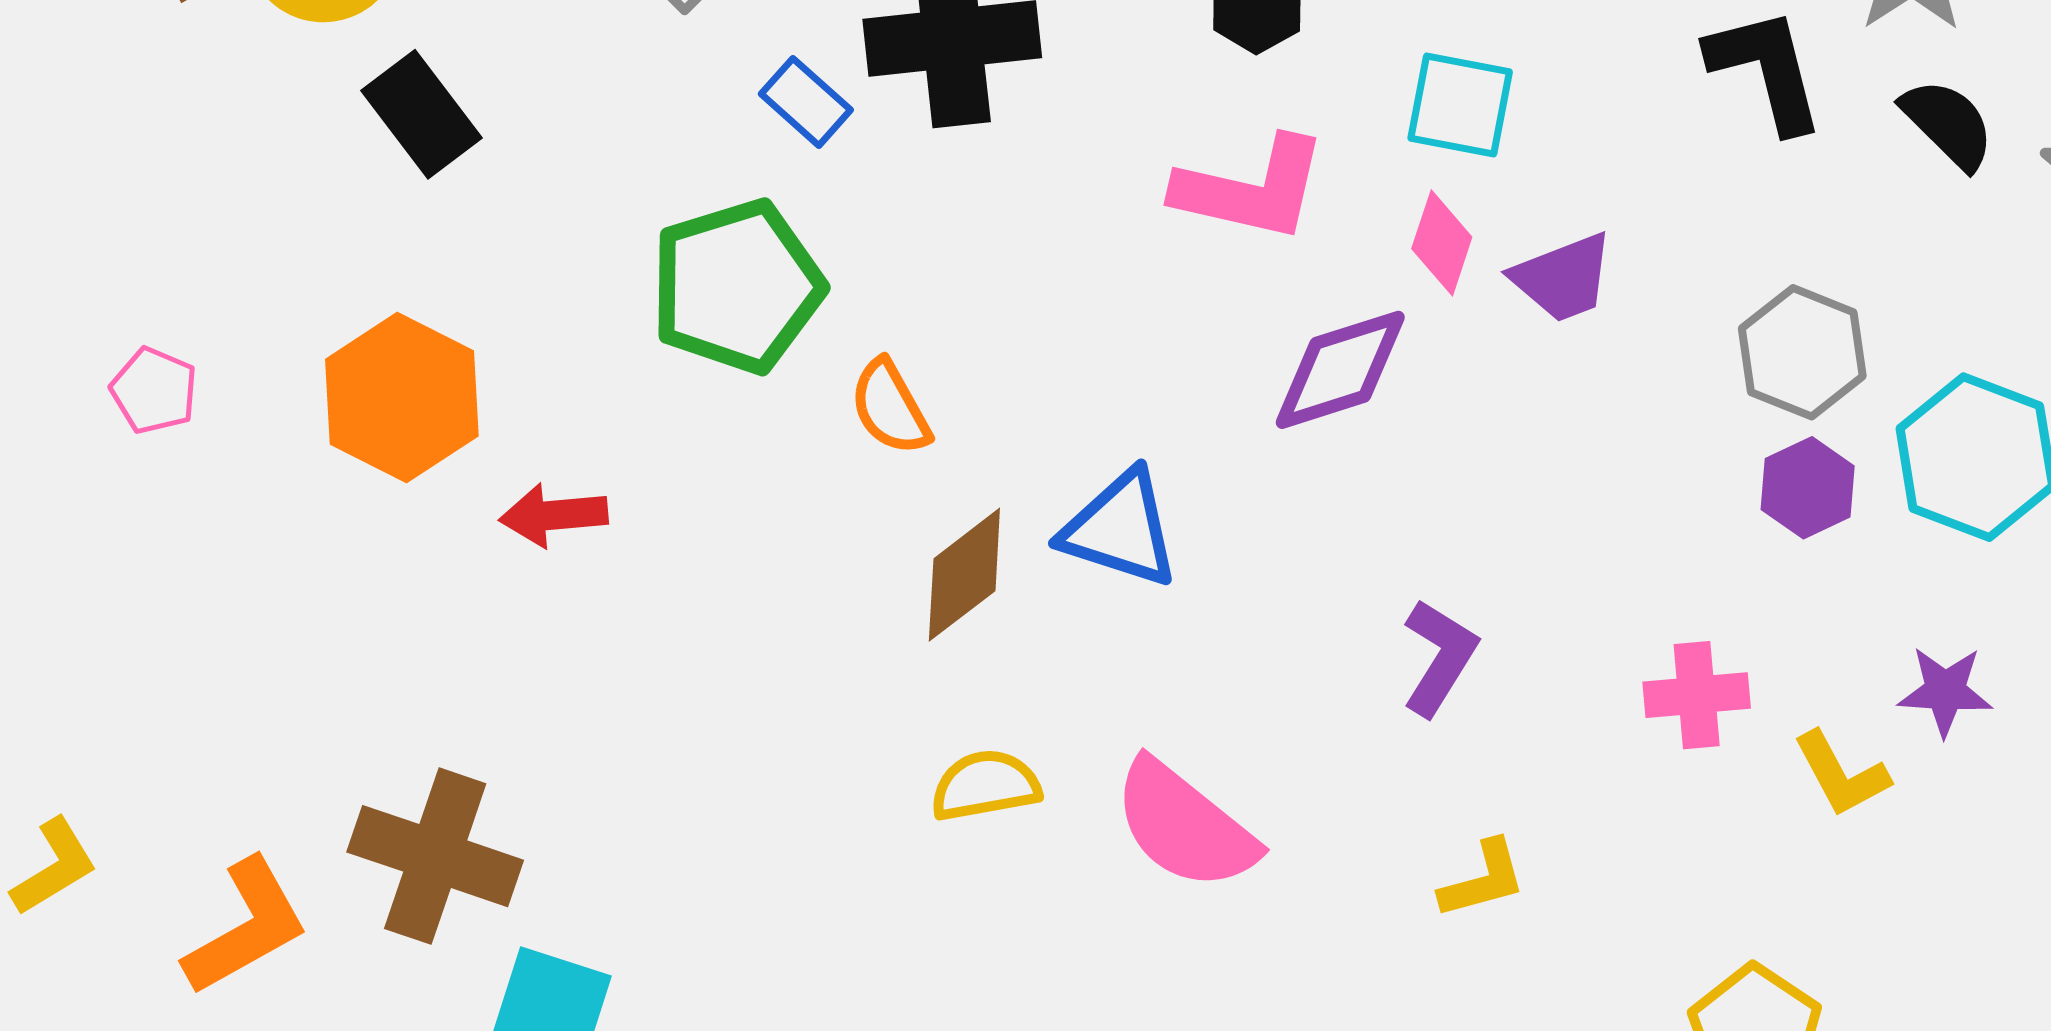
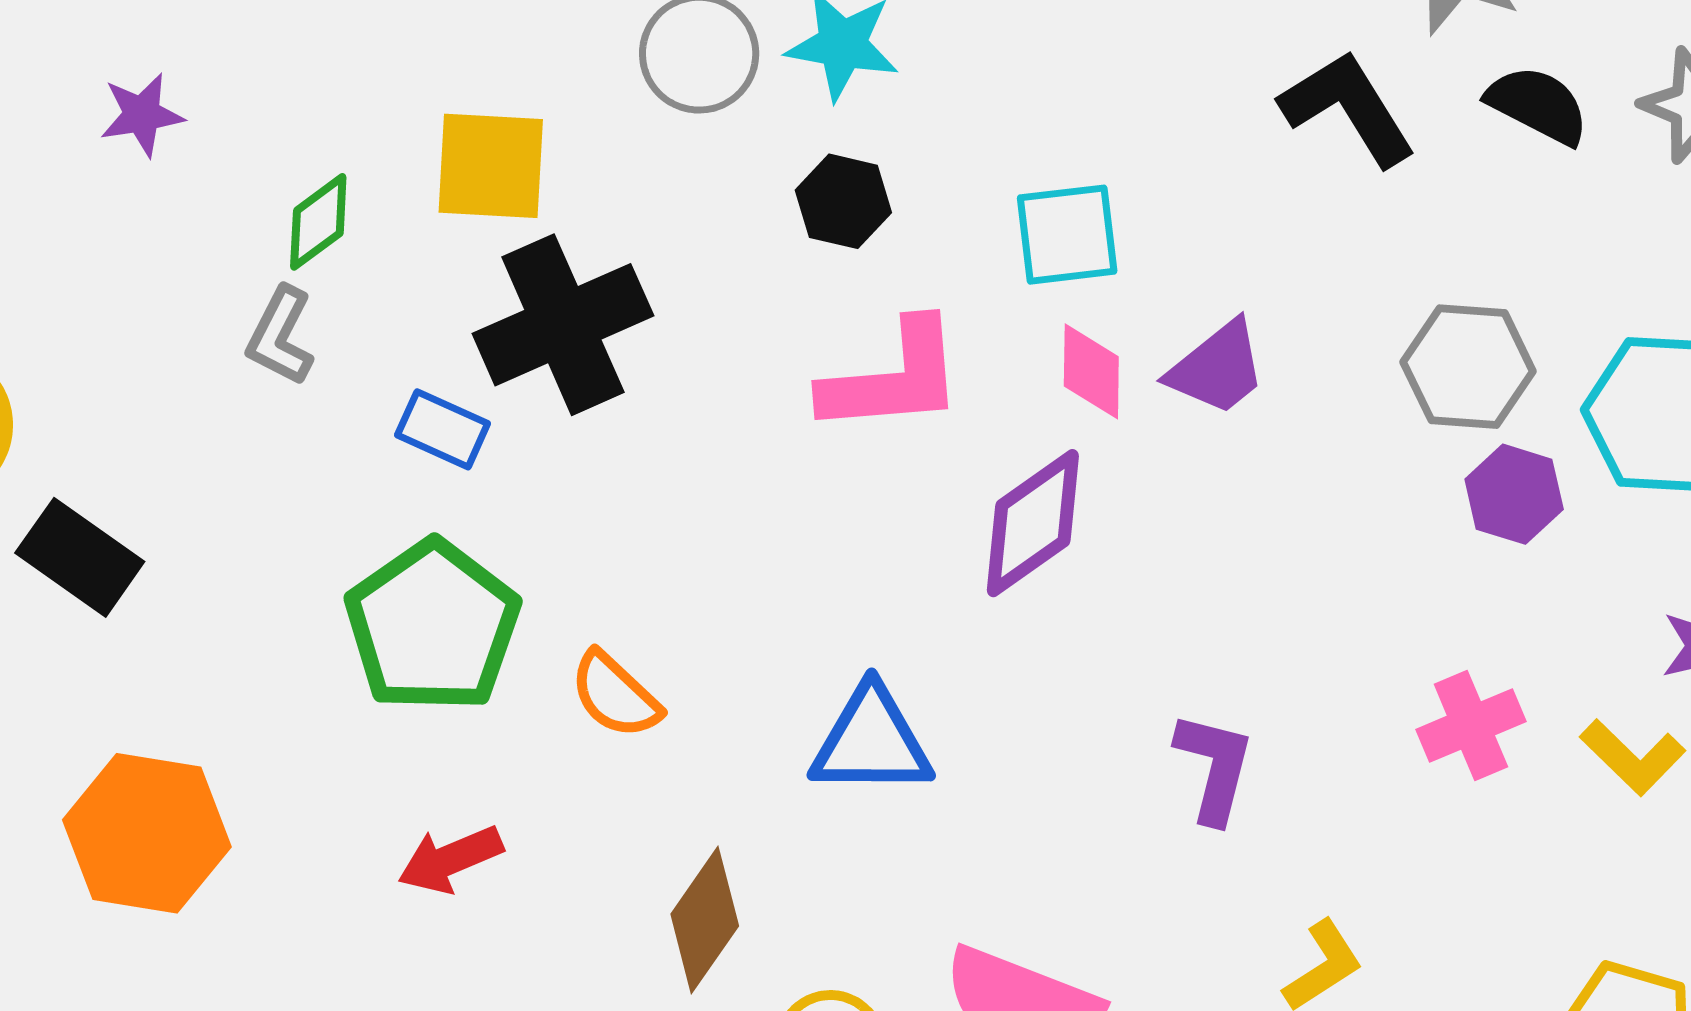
red arrow: (554, 515) -> (450, 859), moved
brown diamond: (964, 575) -> (705, 920), moved

